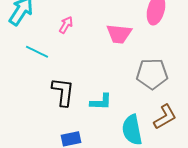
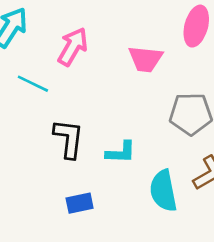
pink arrow: (66, 25) -> (73, 47), size x1.6

